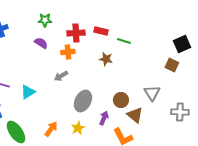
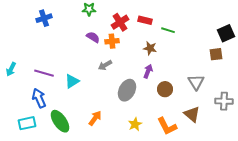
red cross: (76, 33) -> (120, 22), turned -30
purple semicircle: (41, 43) -> (93, 37), moved
brown square: (172, 65) -> (216, 54), turned -32
brown triangle: (135, 115) -> (192, 114), moved
purple arrow: (104, 118) -> (148, 71), moved
yellow star: (78, 128) -> (135, 124), moved

